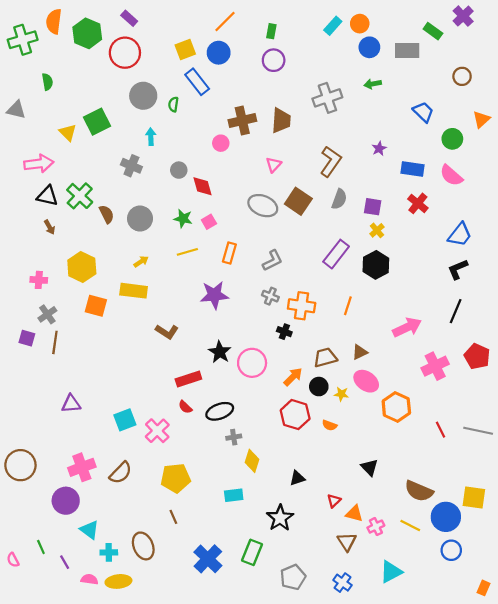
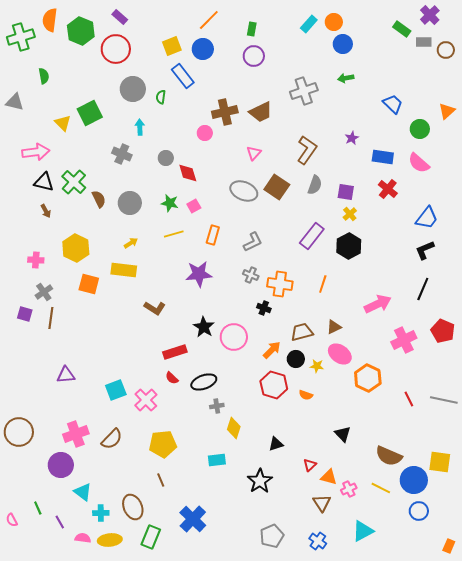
gray rectangle: (407, 51) -> (424, 42), moved, size x0.7
brown circle: (462, 76) -> (446, 50), moved
brown trapezoid: (281, 121) -> (261, 112), turned 60
green rectangle: (252, 552) -> (151, 537), moved

